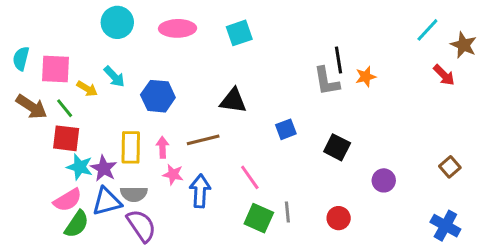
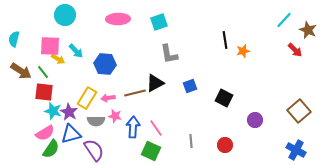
cyan circle: (117, 22) -> (65, 15), moved
pink square: (56, 69) -> (50, 46), moved
gray L-shape: (327, 81) -> (169, 54), moved
black triangle: (233, 101) -> (155, 83), moved, turned -36
yellow rectangle: (131, 147) -> (87, 98), turned 30
pink arrow: (162, 147) -> (108, 98), turned -96
brown square: (450, 167) -> (299, 111), size x1.6
pink line: (250, 177) -> (156, 128), moved
gray semicircle: (134, 194) -> (96, 121), moved
green square: (259, 218) -> (151, 151), moved

